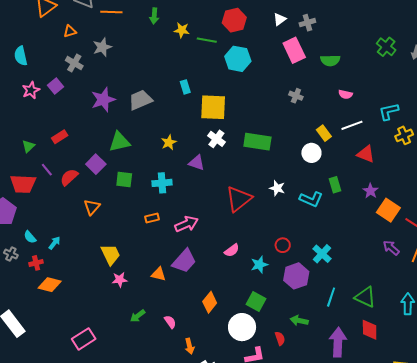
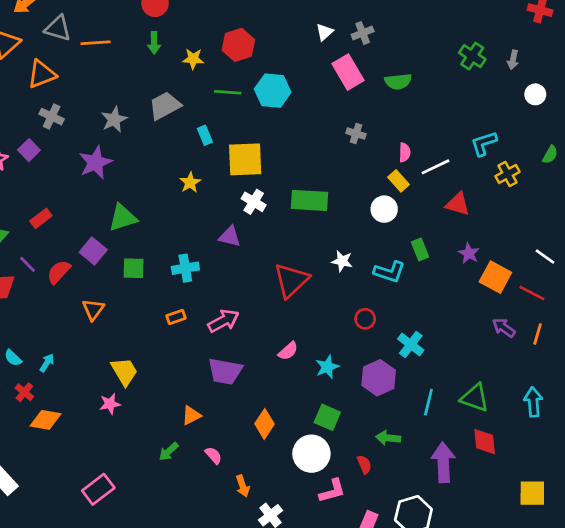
red hexagon: (234, 20) -> (238, 45), moved
orange triangle: (70, 31) -> (42, 74), size x1.6
green line: (207, 40) -> (228, 92), moved
gray star: (102, 47) -> (114, 119), moved
pink semicircle: (345, 94) -> (405, 152), moved, turned -96
gray trapezoid: (140, 100) -> (165, 106), moved
yellow star: (169, 142) -> (190, 183), moved
red circle: (283, 245) -> (365, 319), moved
purple trapezoid: (184, 261) -> (225, 371), turned 64
red cross: (36, 263) -> (24, 392), turned -32
orange triangle: (159, 274) -> (191, 415), moved, turned -35
pink star: (120, 280) -> (110, 404), moved

